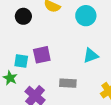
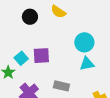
cyan circle: (86, 16) -> (84, 42), moved
cyan square: (21, 61) -> (21, 58), turned 32

